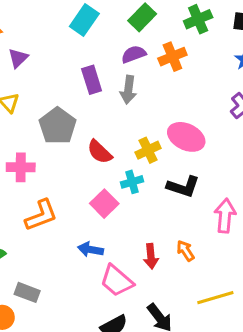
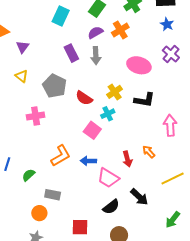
pink ellipse: (186, 137) -> (139, 65), moved
black L-shape: (183, 187) -> (144, 100), moved
orange L-shape: (41, 215) -> (61, 156), moved

